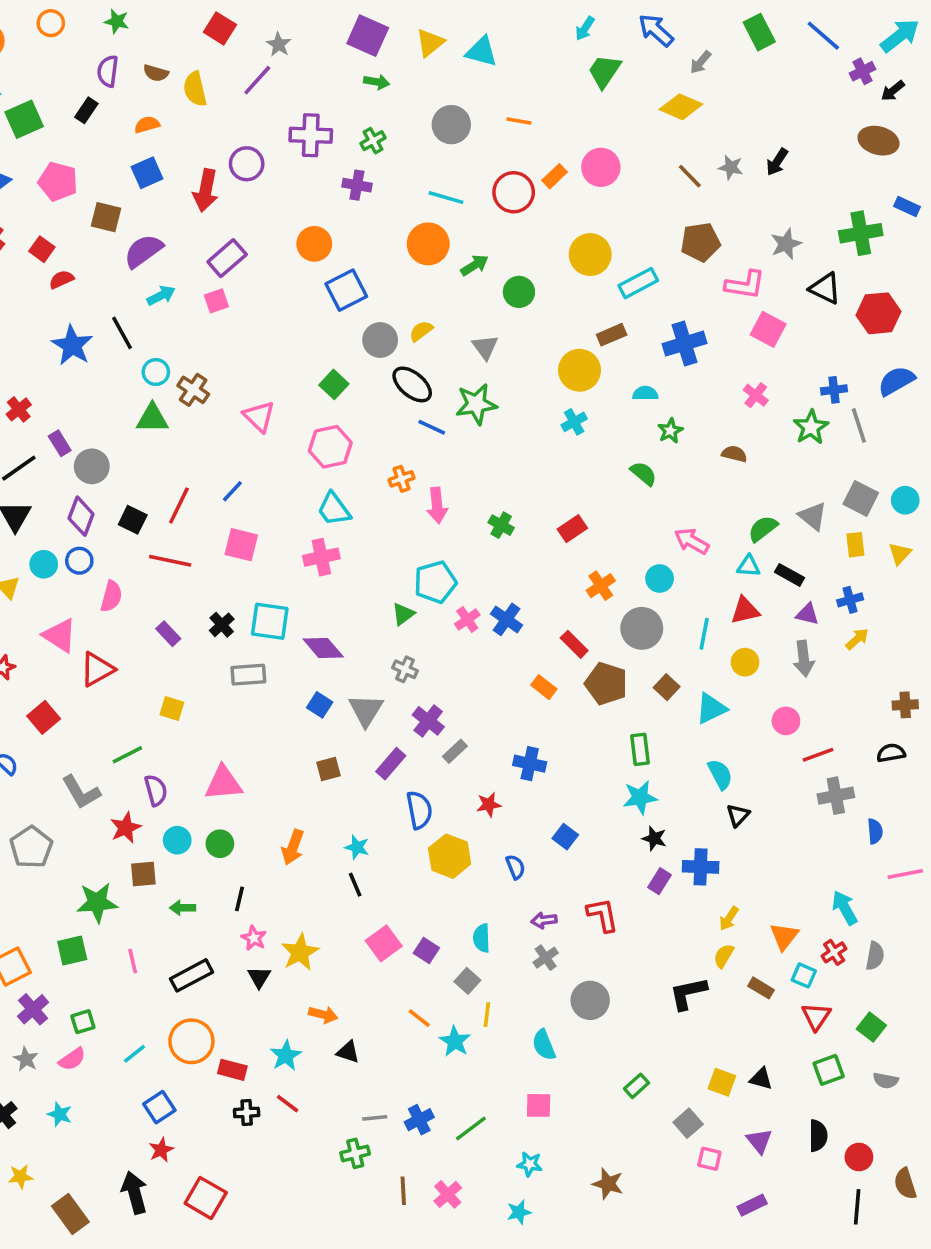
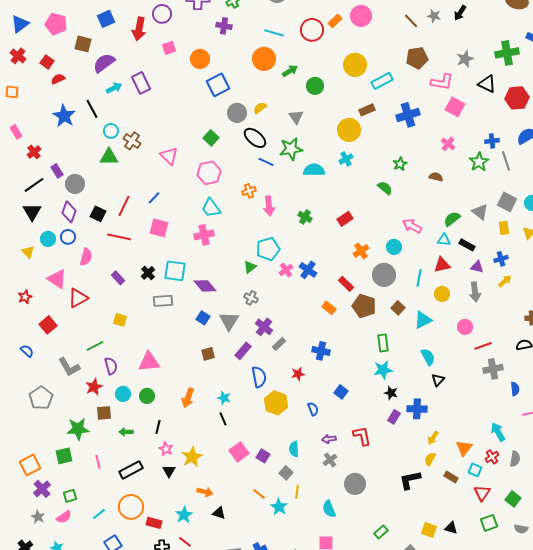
purple rectangle: (227, 258) -> (141, 83), moved, turned -75
pink square: (216, 301) -> (169, 48), moved
cyan semicircle: (645, 393) -> (314, 170), moved, size x1.5

